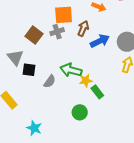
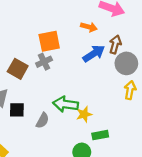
brown arrow: (83, 28) -> (115, 44), moved
blue arrow: (100, 41) -> (94, 54), moved
green rectangle: (97, 92) -> (100, 135), moved, turned -56

